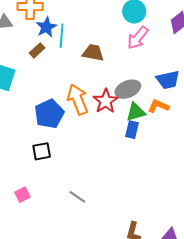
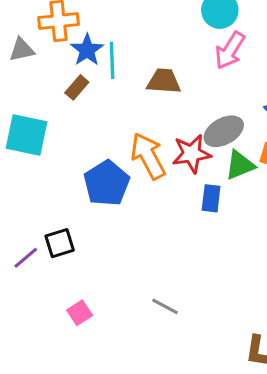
red star: (106, 101) -> (192, 154), turned 30
blue rectangle: (132, 130) -> (211, 198), moved
black square: (42, 151) -> (60, 243), moved

